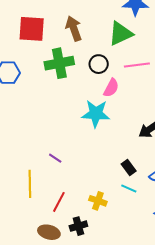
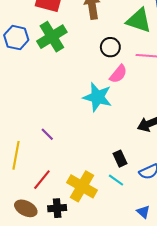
green triangle: (121, 34) -> (139, 21), turned 32
green cross: (59, 63) -> (52, 37), moved, turned -32
yellow cross: (98, 201) -> (82, 186), size x1.6

